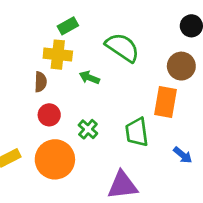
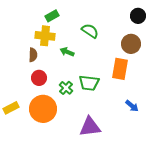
green semicircle: (122, 47) -> (90, 31), size x0.7
green trapezoid: (137, 132) -> (89, 83), moved, turned -75

